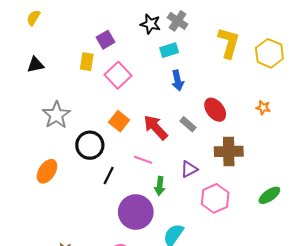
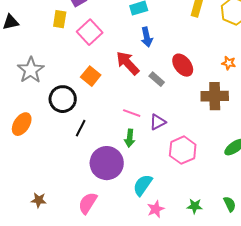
red arrow: (156, 127) -> (128, 63), moved
brown cross: (229, 151) -> (215, 96), moved
pink line: (143, 160) -> (132, 113), moved

